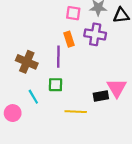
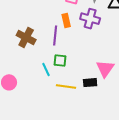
green square: (55, 85) -> (60, 61), moved
black rectangle: (101, 96) -> (90, 83), moved
cyan line: (33, 97) -> (46, 70), moved

